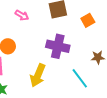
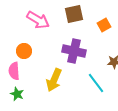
pink arrow: (22, 15) -> (38, 20), size x1.6

